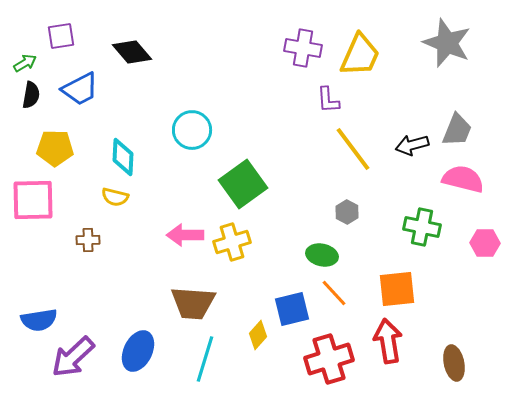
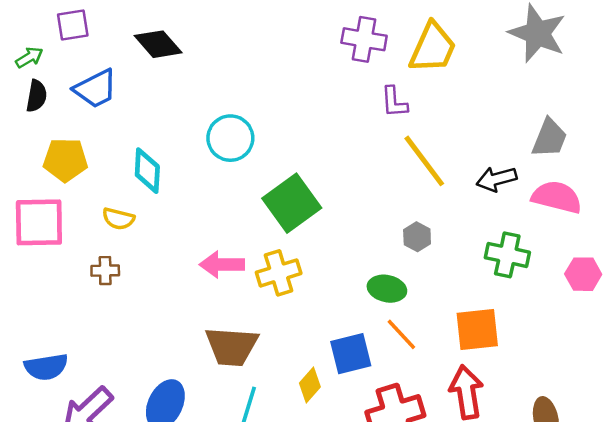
black arrow: (412, 145) -> (497, 179), moved
yellow semicircle: (115, 197) -> (118, 219), moved

